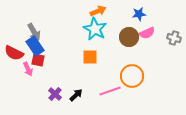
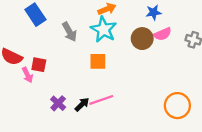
gray arrow: (34, 32) -> (69, 32), moved
blue rectangle: (35, 46) -> (35, 15), moved
orange circle: (132, 76) -> (177, 106), moved
pink line: (110, 91) -> (101, 100), moved

